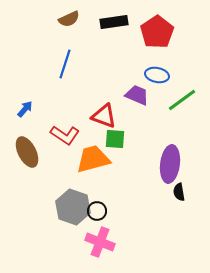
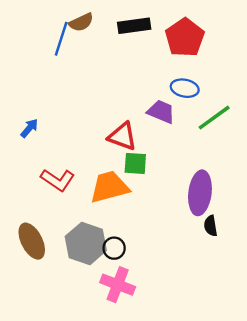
blue line: (65, 64) -> (61, 39), moved
red L-shape: (65, 135) -> (58, 180), moved
brown ellipse: (27, 152) -> (32, 241), moved

